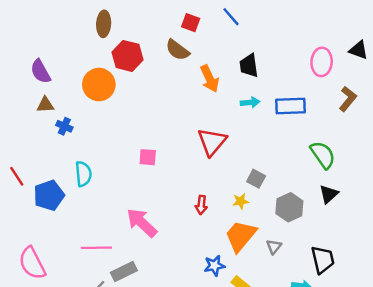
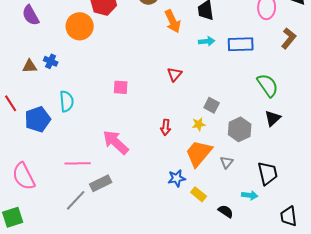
brown triangle: (45, 105) -> (30, 66), moved
red triangle: (212, 142) -> (175, 74), size x0.6

